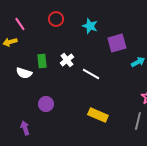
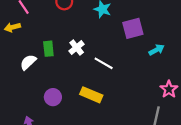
white semicircle: (24, 73) -> (28, 62), turned 119
yellow rectangle: (98, 115) -> (91, 95), moved

